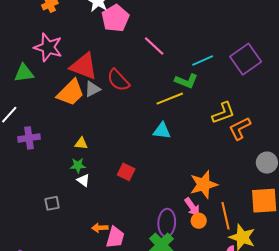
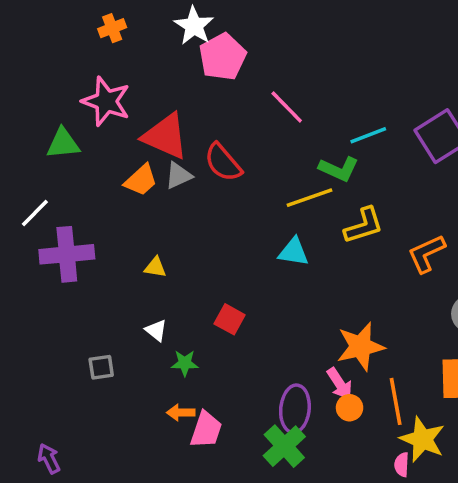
orange trapezoid: (71, 93) -> (141, 180), size x0.7
yellow L-shape: (223, 113) -> (364, 226), moved
purple cross: (29, 138) -> (67, 254), size x1.4
green star: (78, 165) -> (185, 363), moved

